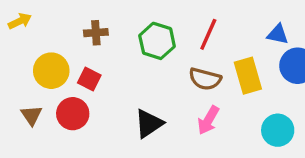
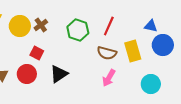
brown cross: (96, 33) -> (41, 25), turned -32
yellow circle: (51, 71) -> (20, 26), moved
black triangle: (149, 124) -> (59, 74), moved

